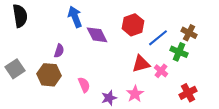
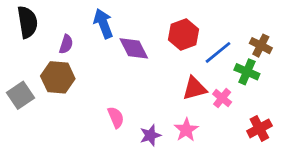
purple semicircle: (59, 51) -> (66, 44), moved
brown hexagon: (49, 75) -> (58, 77), moved

